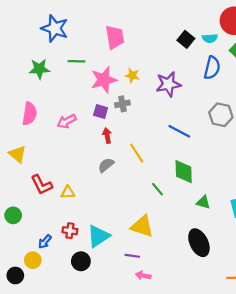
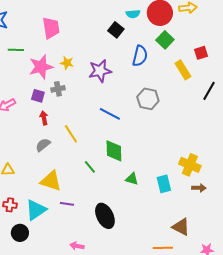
cyan semicircle: (210, 38) -> (133, 14), moved
yellow triangle: (142, 226) -> (51, 181), moved
black ellipse: (199, 243) -> (105, 216), moved
purple line: (132, 256) -> (67, 204), moved

